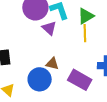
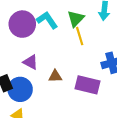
purple triangle: (49, 28) -> (31, 62), moved
blue circle: (40, 79) -> (20, 89), moved

